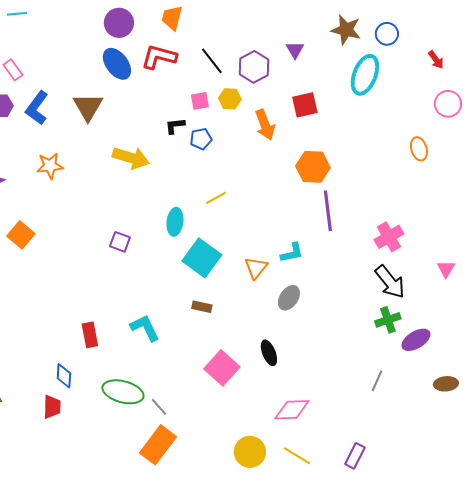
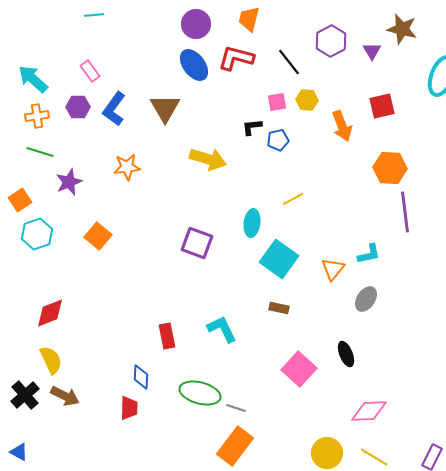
brown star: (346, 30) -> (402, 29), moved
purple hexagon: (254, 67) -> (331, 41), moved
purple square: (120, 242) -> (197, 243), size x1.5
gray line: (159, 407) -> (236, 408), turned -30

